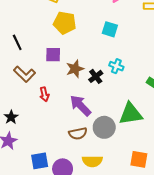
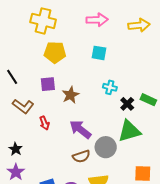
black cross: (96, 76) -> (127, 104), moved

